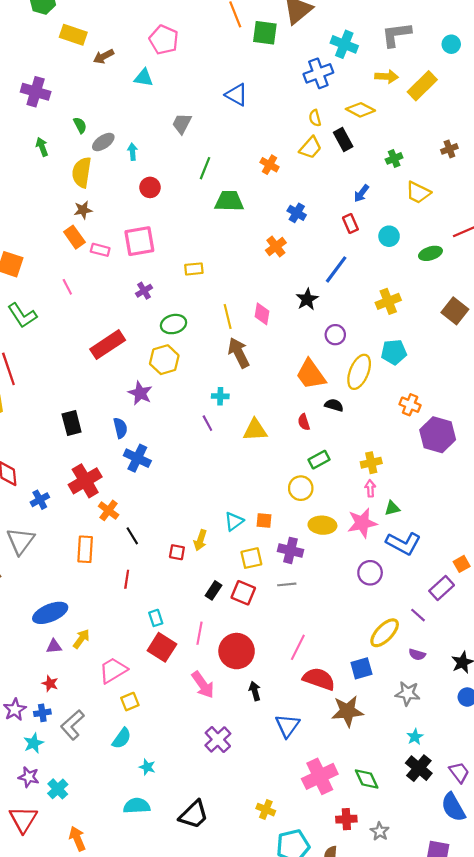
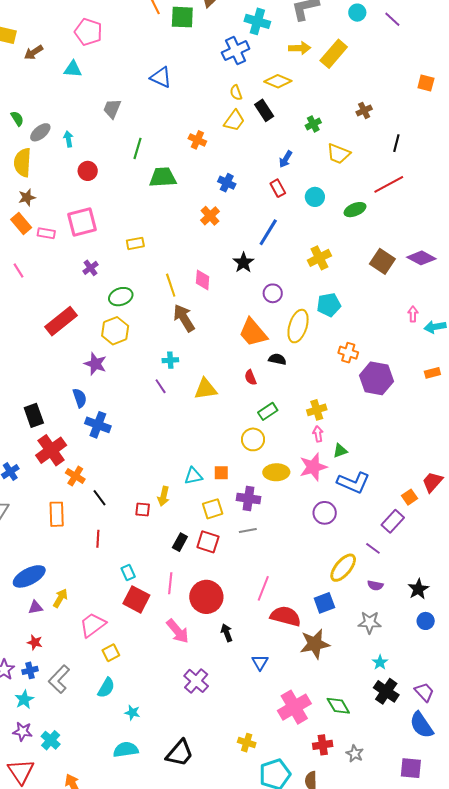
black rectangle: (72, 423) -> (34, 415), moved
cyan triangle: (234, 521) -> (193, 476), turned 30
blue triangle: (287, 726) -> (260, 662), size x0.7

